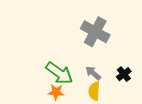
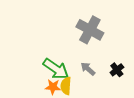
yellow semicircle: (94, 91) -> (66, 86), moved

